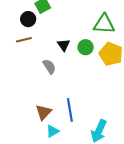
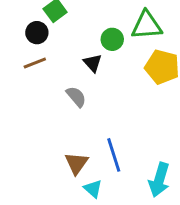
green circle: (86, 47) -> (112, 39), moved
cyan triangle: (53, 131) -> (93, 189), turned -40

